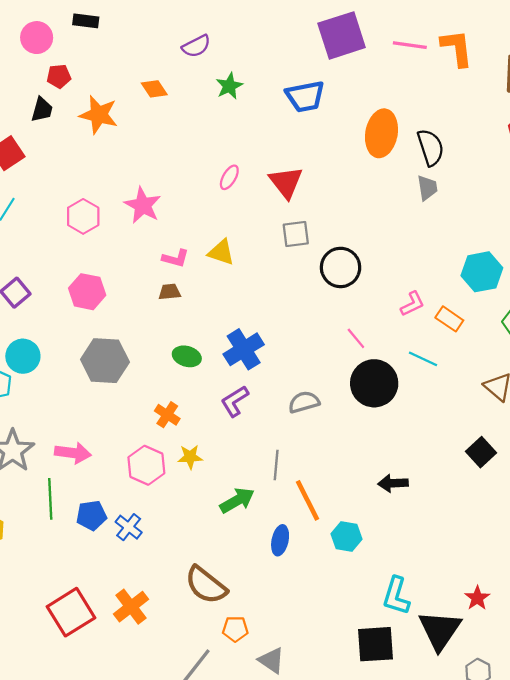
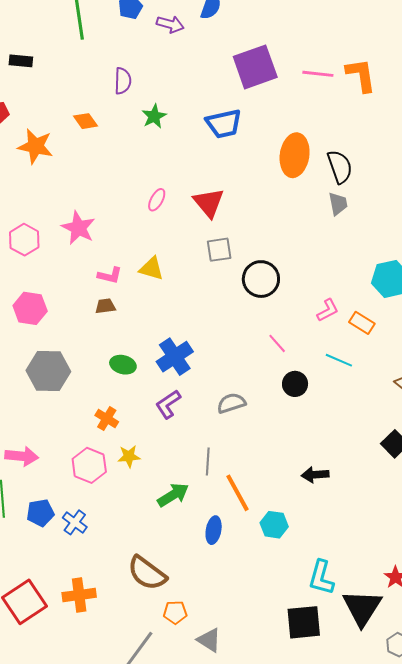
purple semicircle: (196, 46) -> (123, 81), turned -60
black circle: (374, 383) -> (295, 384), size x0.6
orange cross: (131, 607) -> (79, 595), turned 32

